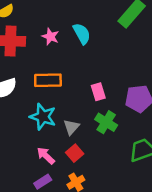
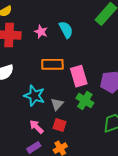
orange rectangle: (48, 80) -> (52, 64), moved
pink rectangle: (98, 92) -> (79, 76), size x1.5
red square: (75, 153) -> (59, 125), turned -32

